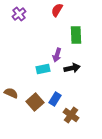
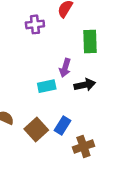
purple cross: (19, 14) -> (35, 24), moved, turned 32
brown cross: (71, 115) -> (83, 147), turned 35

